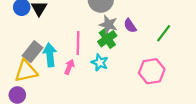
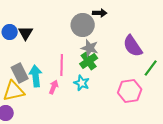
purple semicircle: (130, 26) -> (133, 46), moved, size x1.6
green line: (164, 33) -> (151, 68), moved
gray rectangle: (33, 52) -> (20, 73), turned -66

